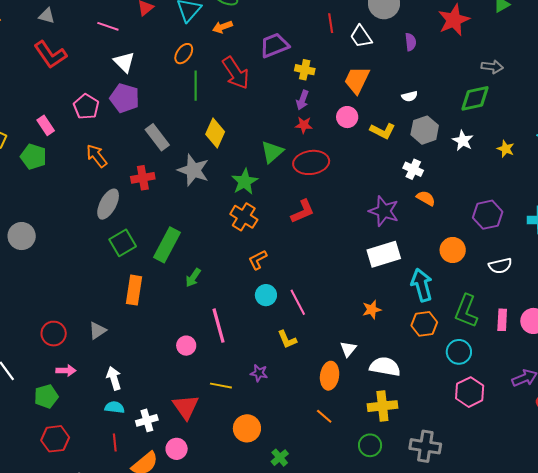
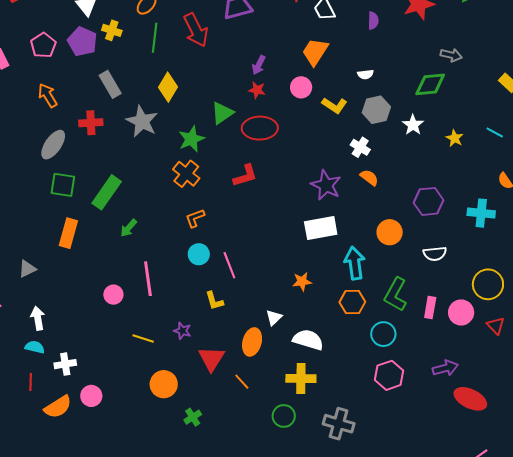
yellow cross: (305, 70) -> (112, 30), moved
green square: (123, 243) -> (63, 185), turned 32
red triangle: (186, 407) -> (211, 359), moved

